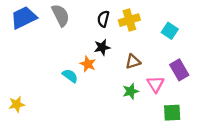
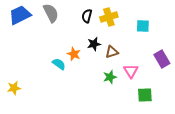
cyan square: (170, 31) -> (143, 26), turned -32
black star: (102, 47) -> (94, 44), moved
purple rectangle: (179, 70) -> (162, 59), moved

